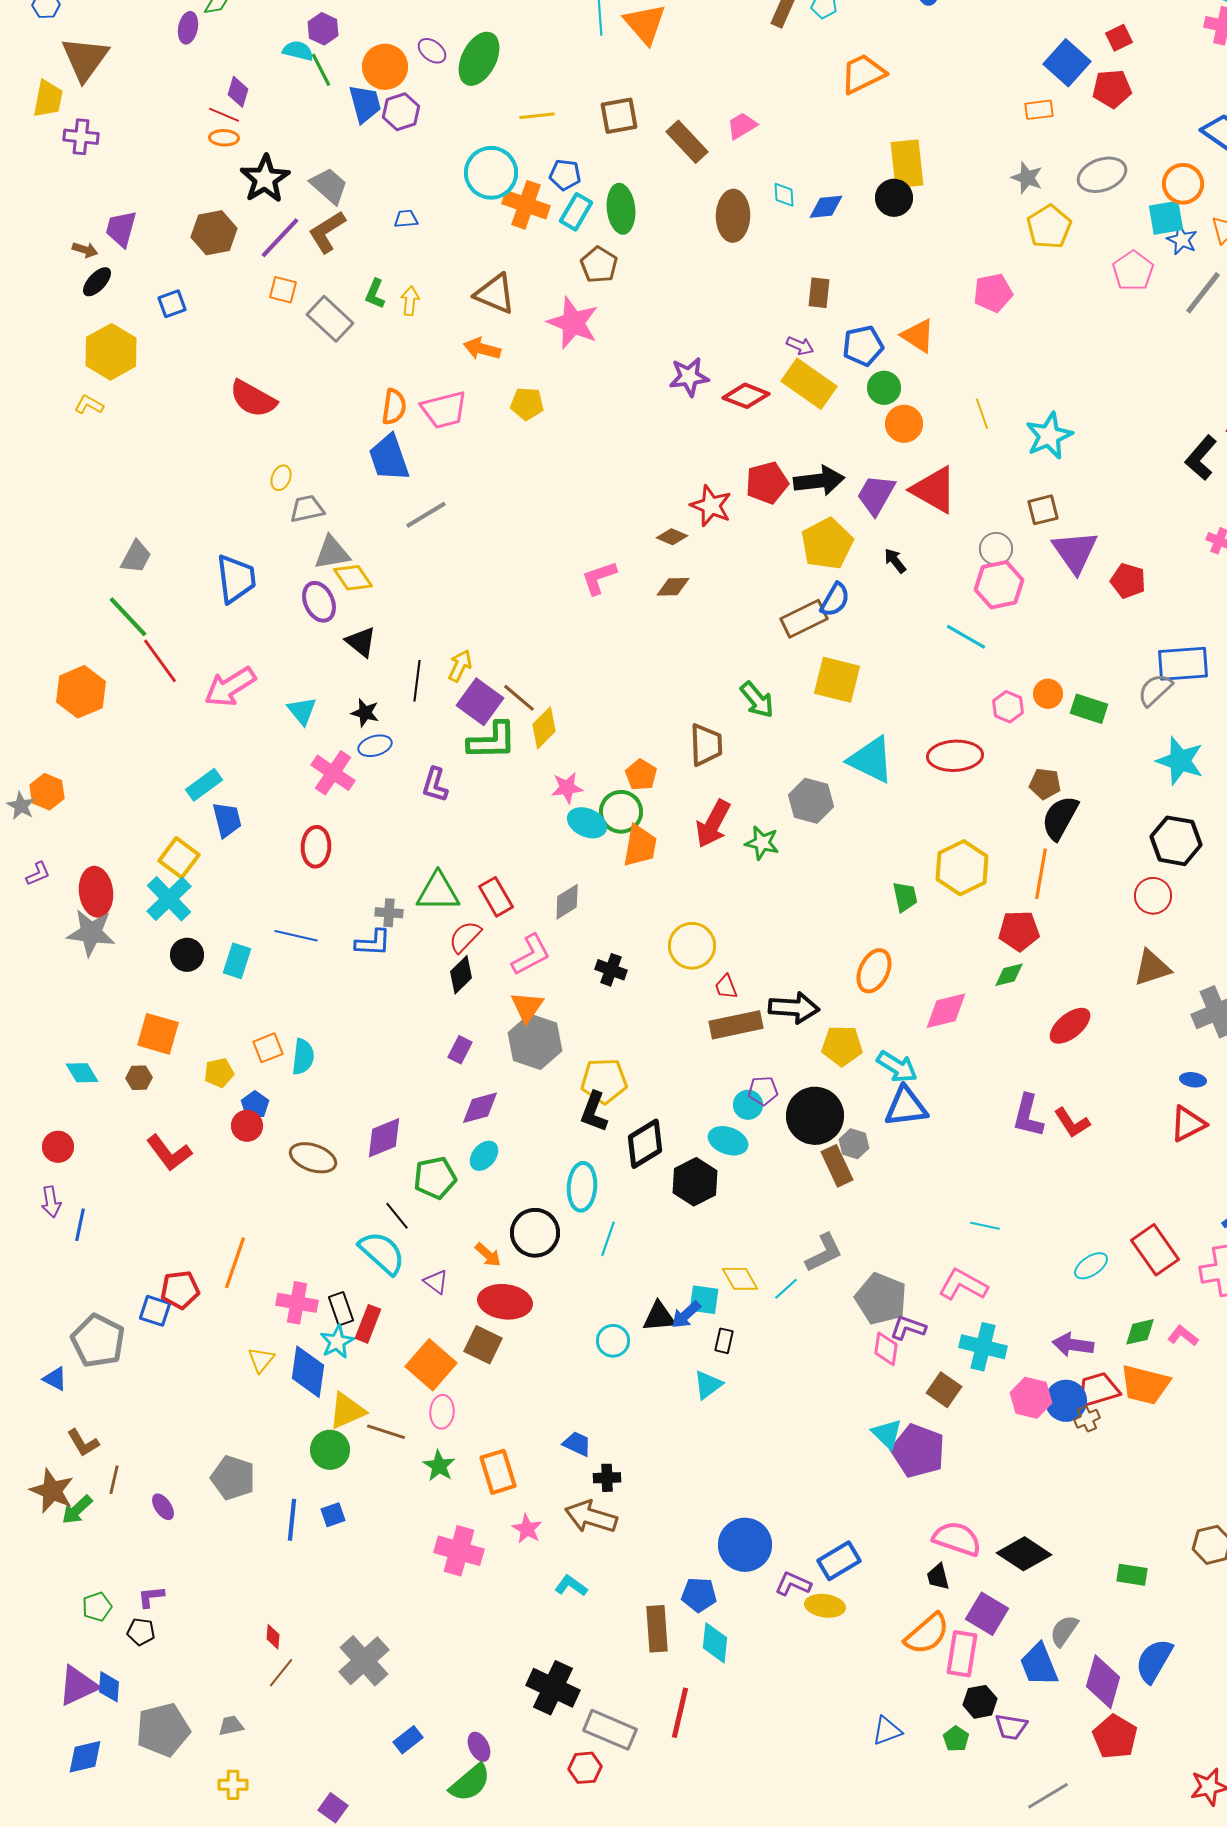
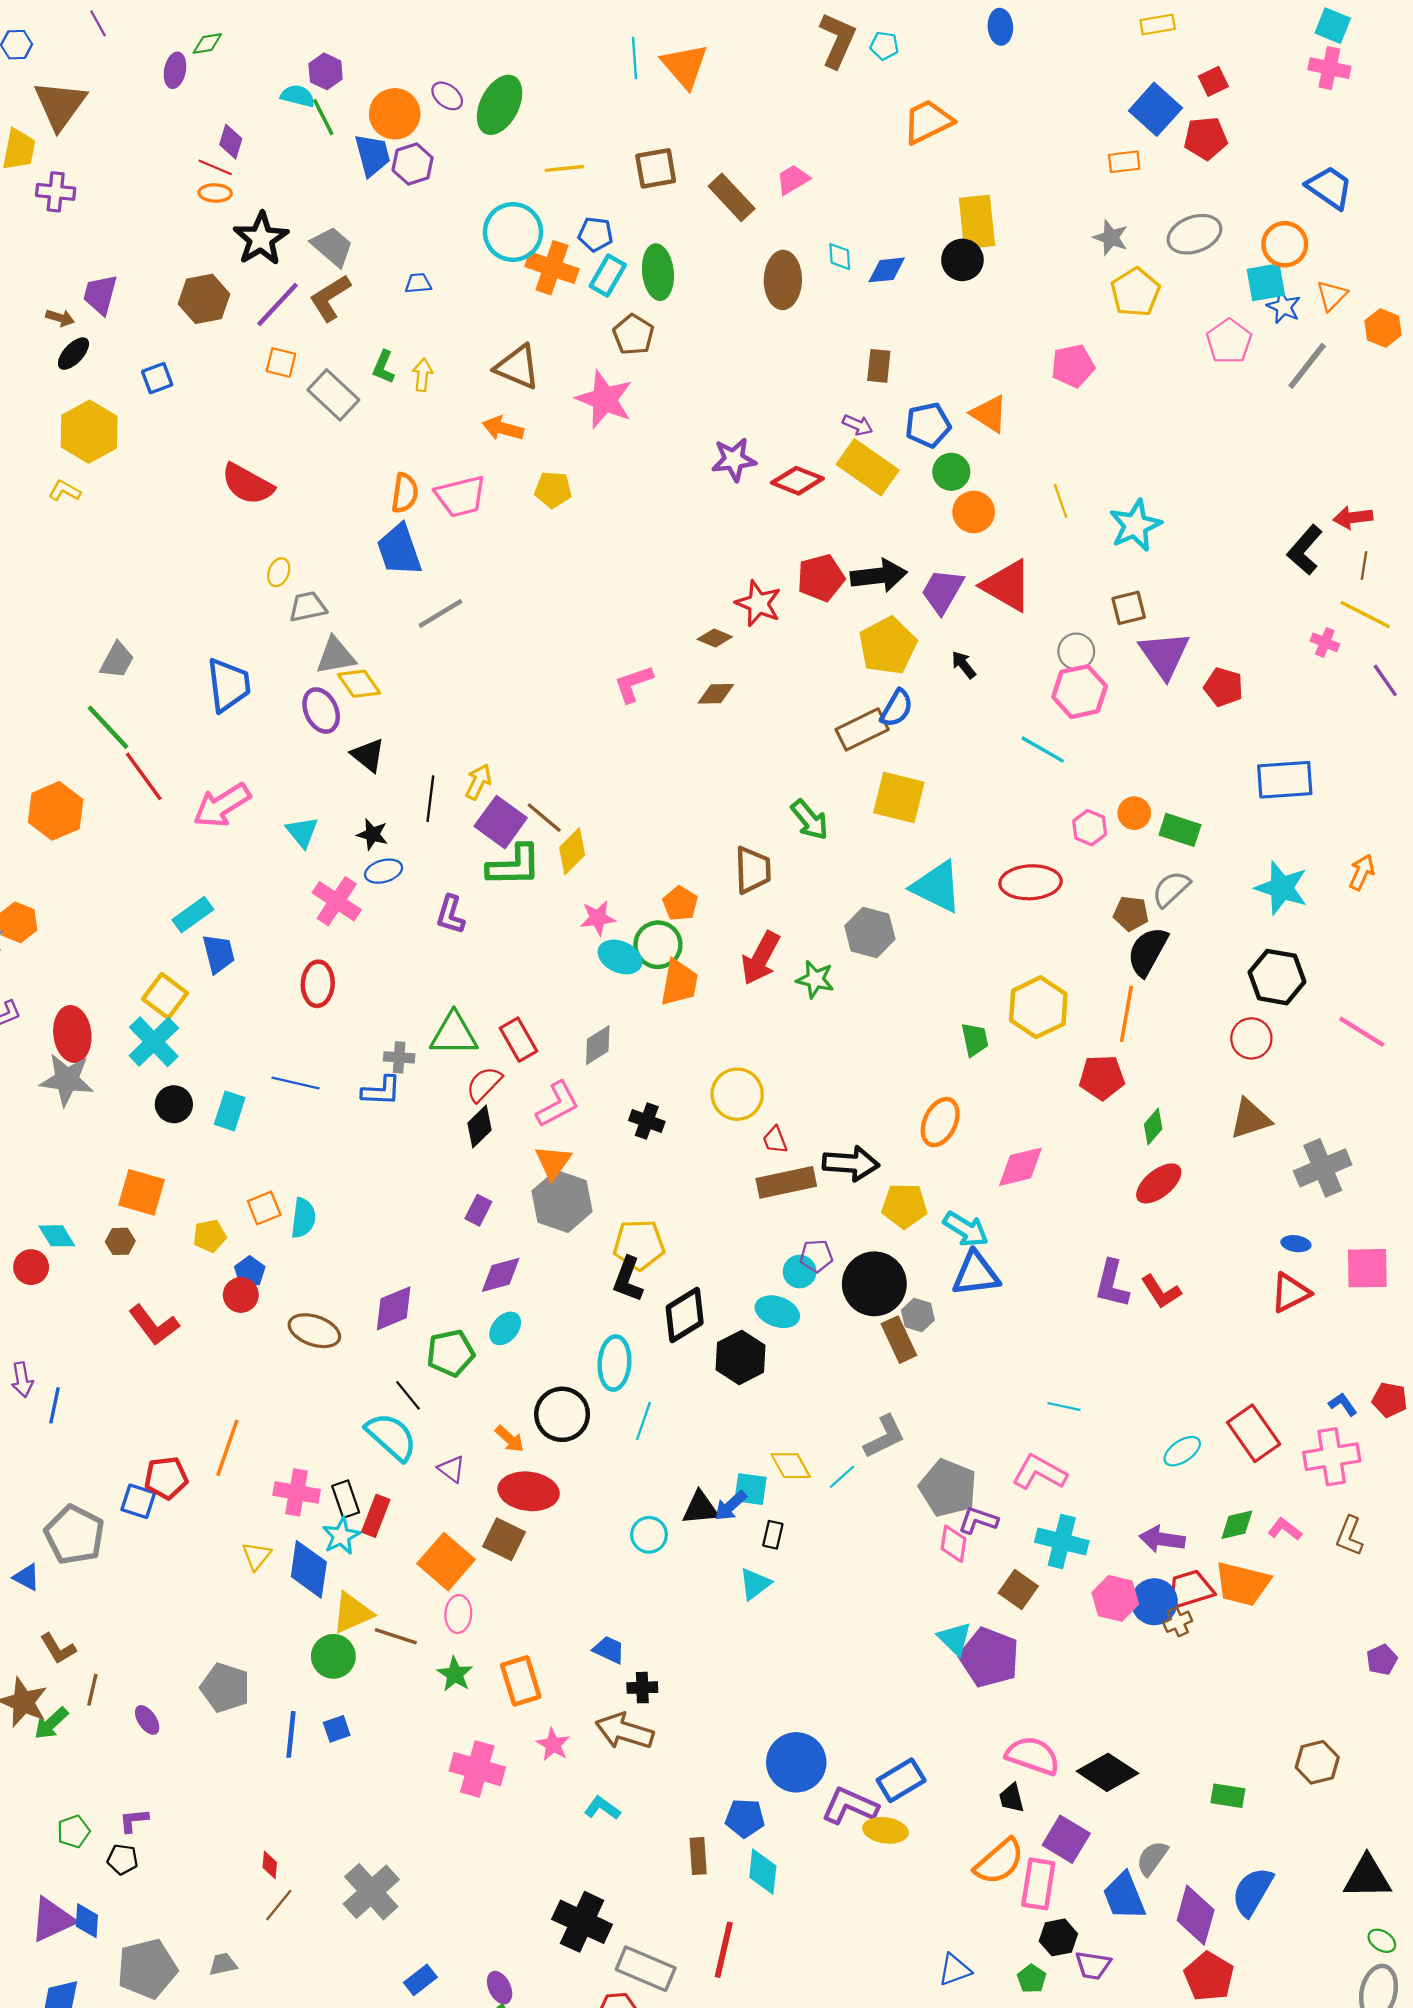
gray semicircle: (1155, 690) -> (1171, 889), moved
green diamond: (1009, 975) -> (1153, 1127), moved, turned -36
red circle: (58, 1147) -> (31, 1267), moved
purple L-shape: (793, 1584) -> (850, 1806), size x1.4
brown rectangle: (657, 1629) -> (698, 1856), size x0.7

